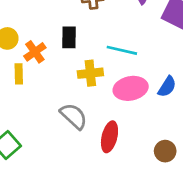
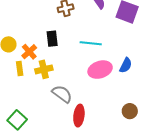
yellow cross: (90, 73) -> (44, 69), moved
red ellipse: (109, 137) -> (79, 116), moved

